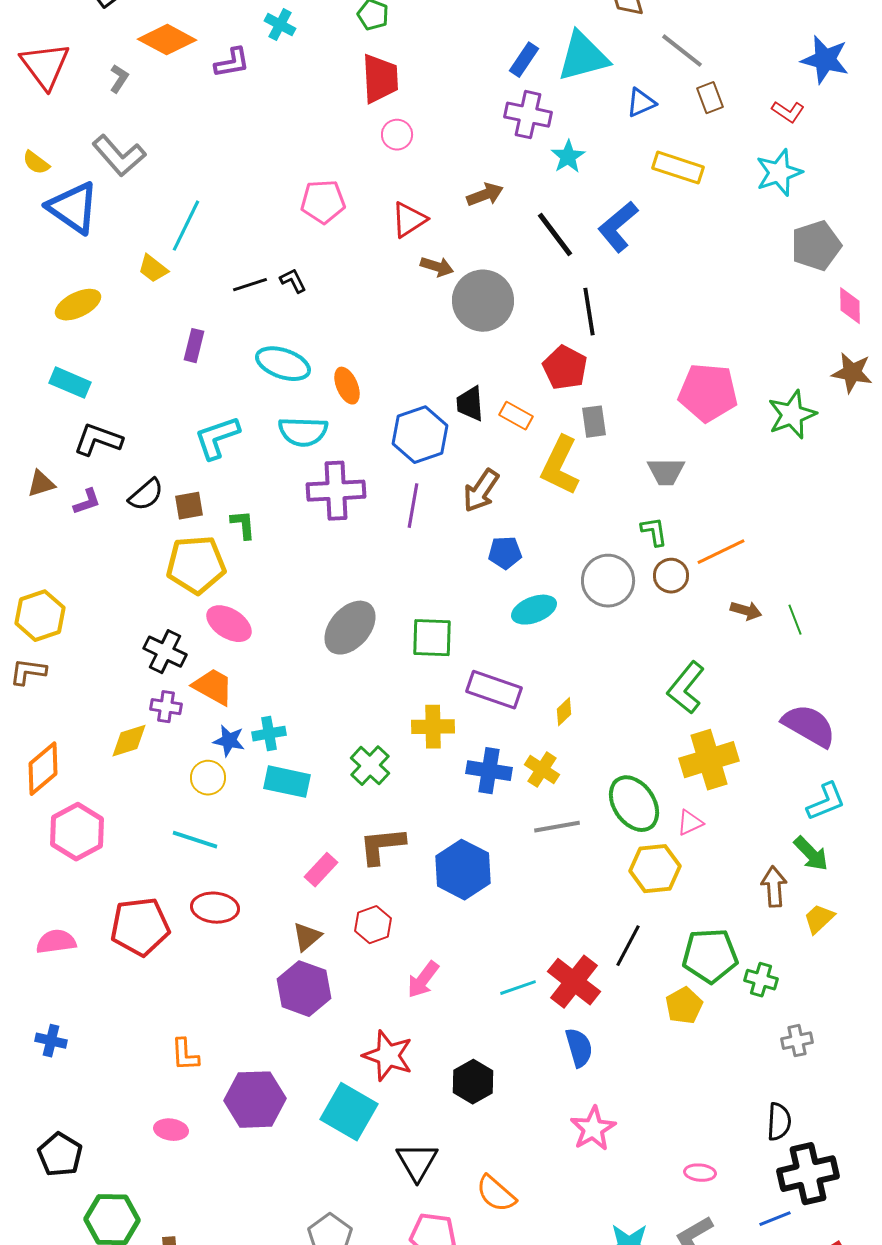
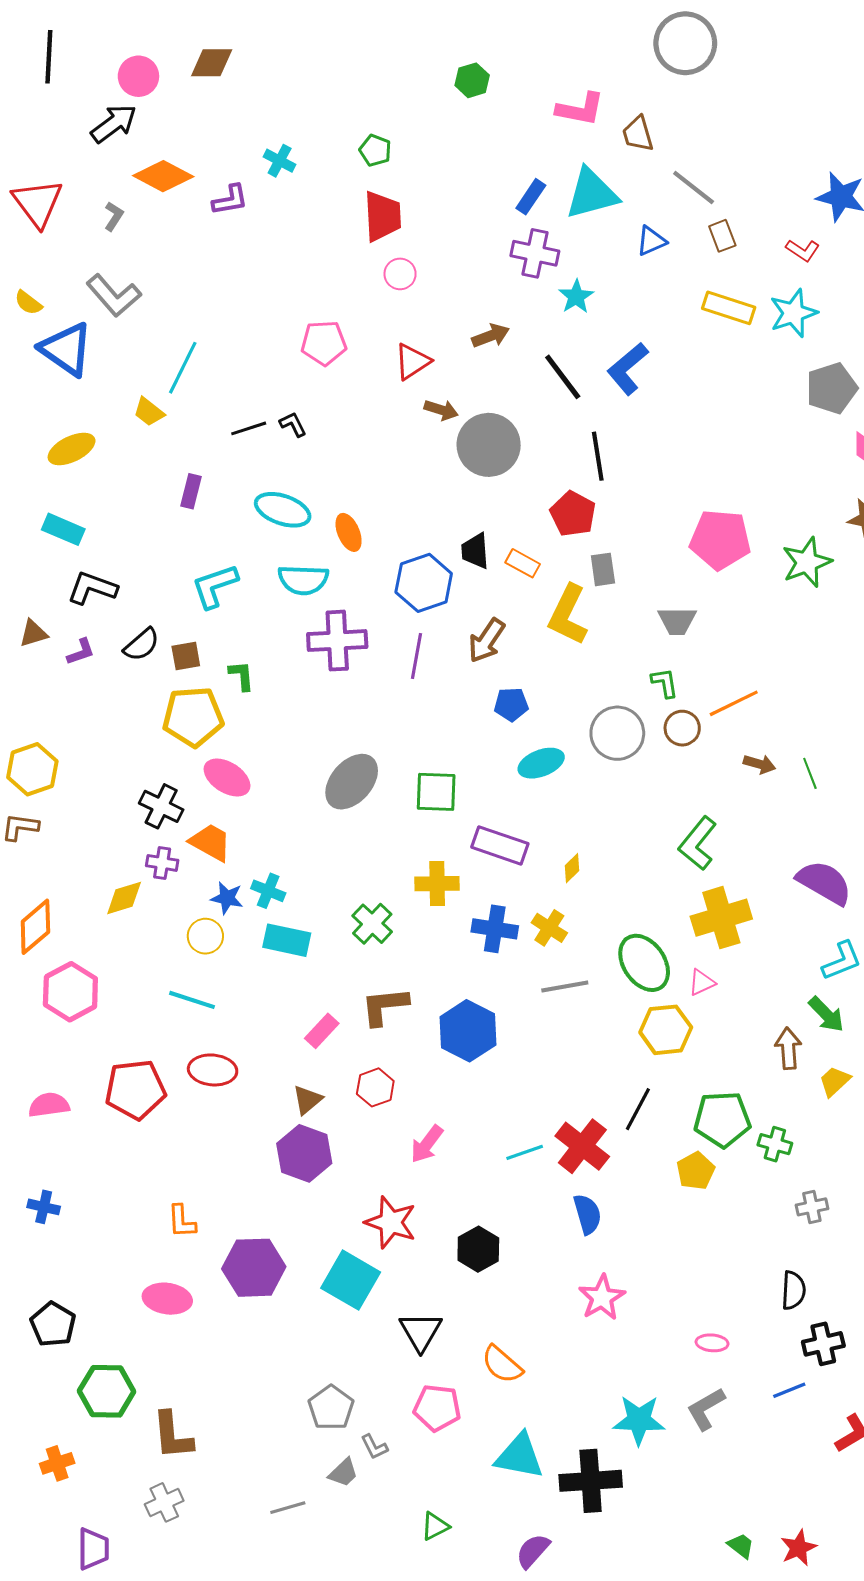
yellow rectangle: (678, 168) -> (729, 308), moved
cyan cross: (269, 734) -> (268, 891), turned 32
pink ellipse: (171, 1130) -> (167, 1299), size x1.4
black cross: (808, 1174) -> (823, 1344), size x0.7

